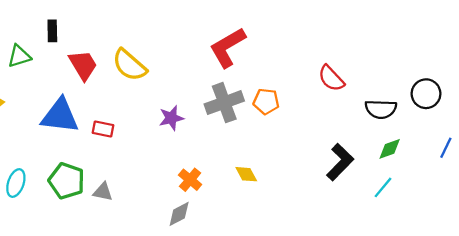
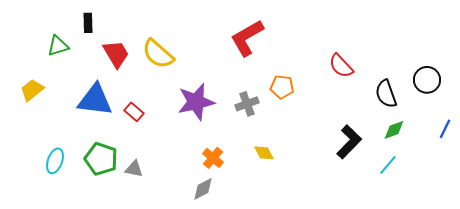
gray cross: (224, 103) -> (247, 104), moved, size x0.7
black semicircle: (381, 109) -> (386, 94), turned 68
purple star: (171, 118) -> (196, 102), size x1.6
red rectangle: (103, 129) -> (134, 112), turned 30

